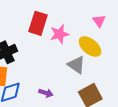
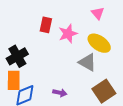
pink triangle: (99, 21) -> (98, 13), moved
red rectangle: (38, 23) -> (46, 25), size x0.7

